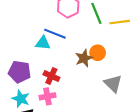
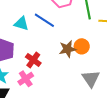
cyan triangle: (43, 43) -> (21, 24), moved
pink cross: (47, 96) -> (26, 79), turned -35

